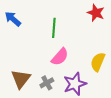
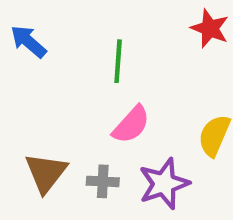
gray cross: (47, 83) -> (103, 181), turned 32

